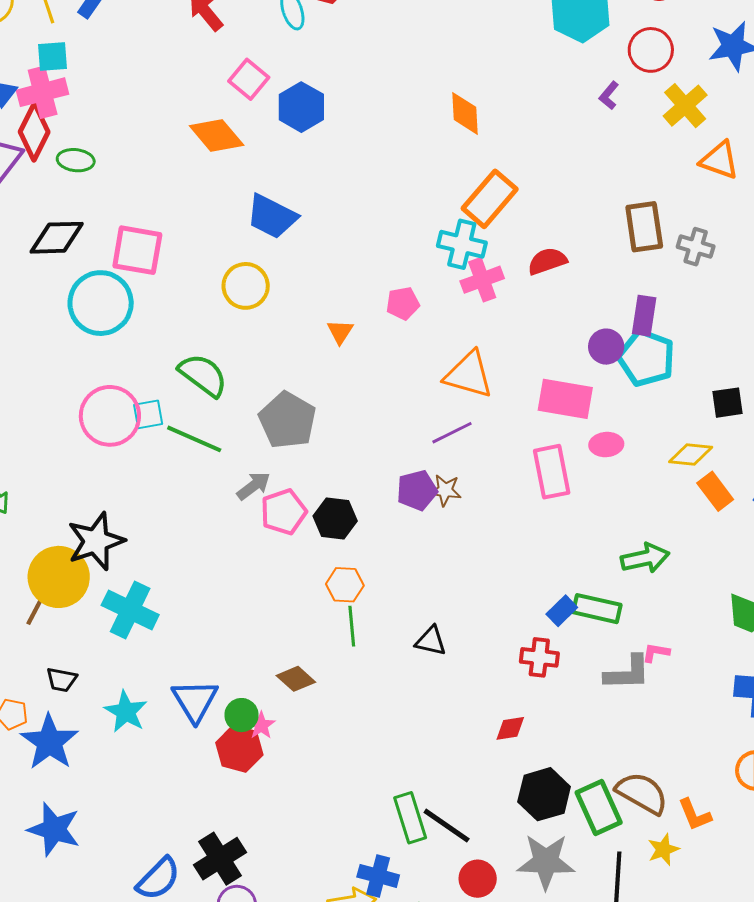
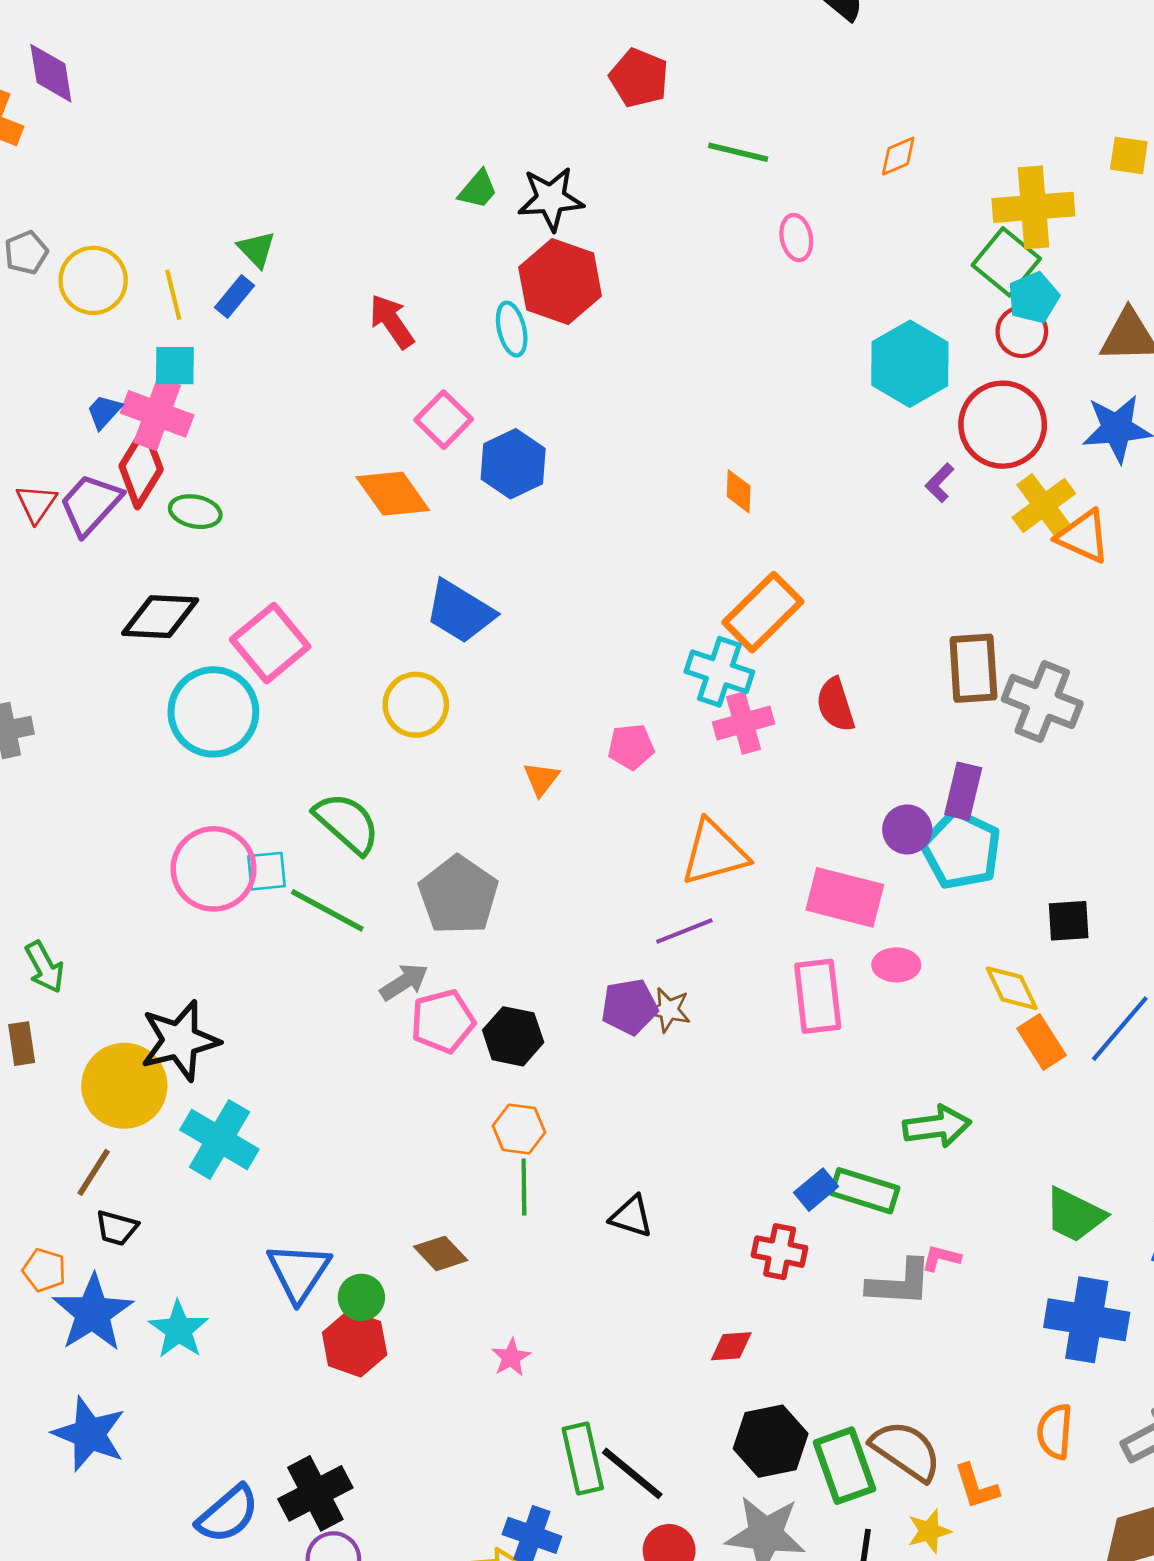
red circle: (651, 50) -> (1003, 425), size x1.4
pink cross: (43, 92) -> (157, 414), turned 30
orange diamond: (465, 113) -> (739, 491), size x0.7
orange triangle: (719, 160) -> (1083, 536), moved
gray cross: (696, 247) -> (1042, 701), size x1.5
pink square: (137, 250) -> (270, 643), turned 36
red semicircle: (547, 261) -> (835, 705), turned -93
orange triangle: (469, 375) -> (714, 853), turned -36
yellow diamond: (691, 454) -> (1012, 988), turned 54
brown line: (37, 607) -> (94, 1172), moved
cyan star: (126, 712) -> (179, 1330), moved
pink star: (261, 725) -> (511, 1357), moved

